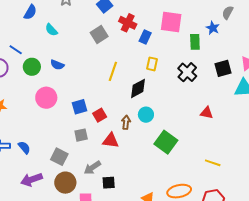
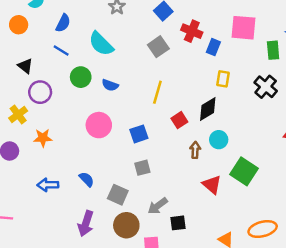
blue semicircle: (30, 12) -> (63, 23), moved
cyan semicircle: (51, 30) -> (101, 44), size x1.6
blue line: (16, 50) -> (61, 51), moved
green circle: (32, 67) -> (81, 77), moved
yellow line: (113, 71) -> (157, 92), moved
red square: (100, 115) -> (179, 120), moved
red triangle: (111, 141) -> (212, 185), moved, turned 36
blue semicircle: (24, 147) -> (87, 179), moved
purple arrow: (31, 180) -> (86, 224), turned -50

